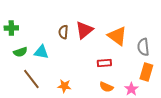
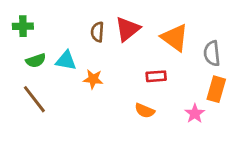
brown line: (31, 79) -> (34, 99), moved
orange star: (64, 86) -> (93, 79), moved
orange semicircle: (106, 87) -> (145, 111), moved

